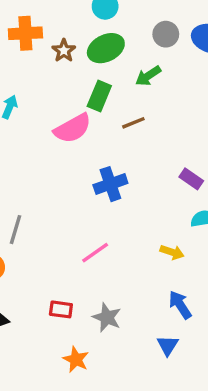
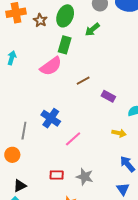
green ellipse: (106, 48) -> (65, 16), turned -35
brown line: (133, 123) -> (83, 81), moved
purple rectangle: (191, 179) -> (108, 96), moved
blue cross: (110, 184) -> (51, 118), moved, turned -30

